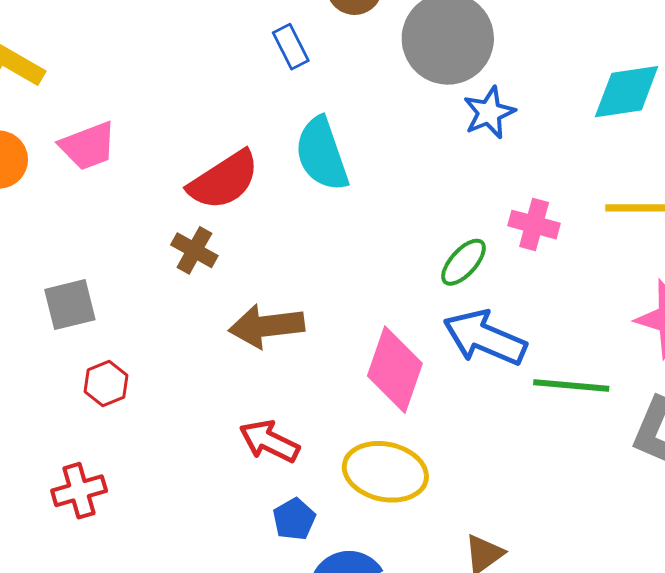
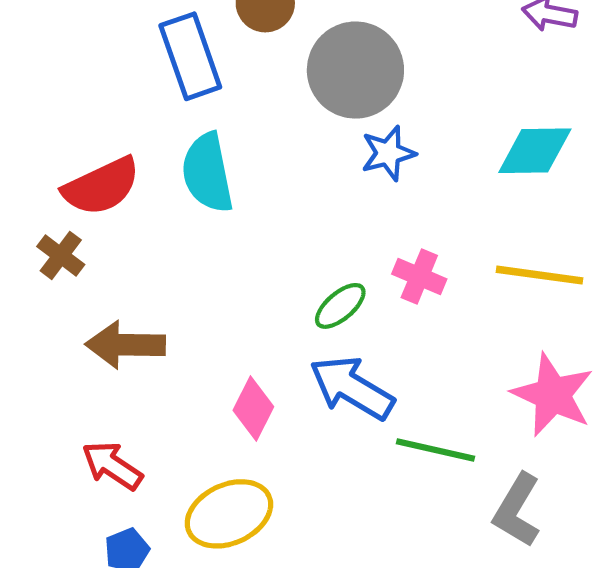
blue rectangle: (291, 47) -> (190, 56), size x1.8
pink diamond: (395, 370) -> (253, 408), size x0.7
yellow ellipse: (385, 472) -> (229, 514), turned -44

